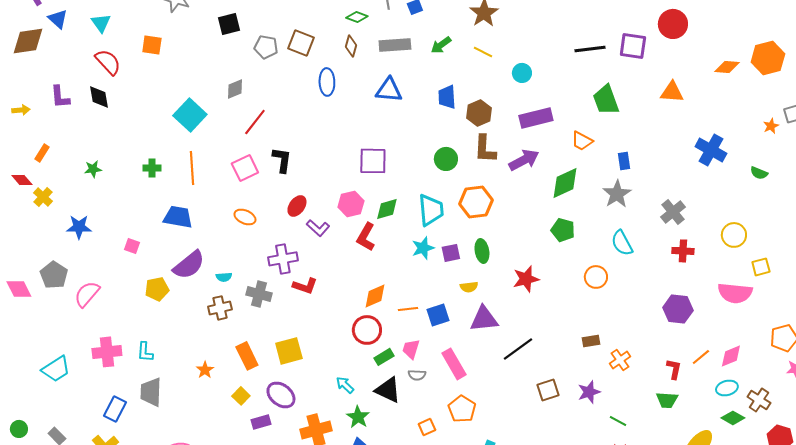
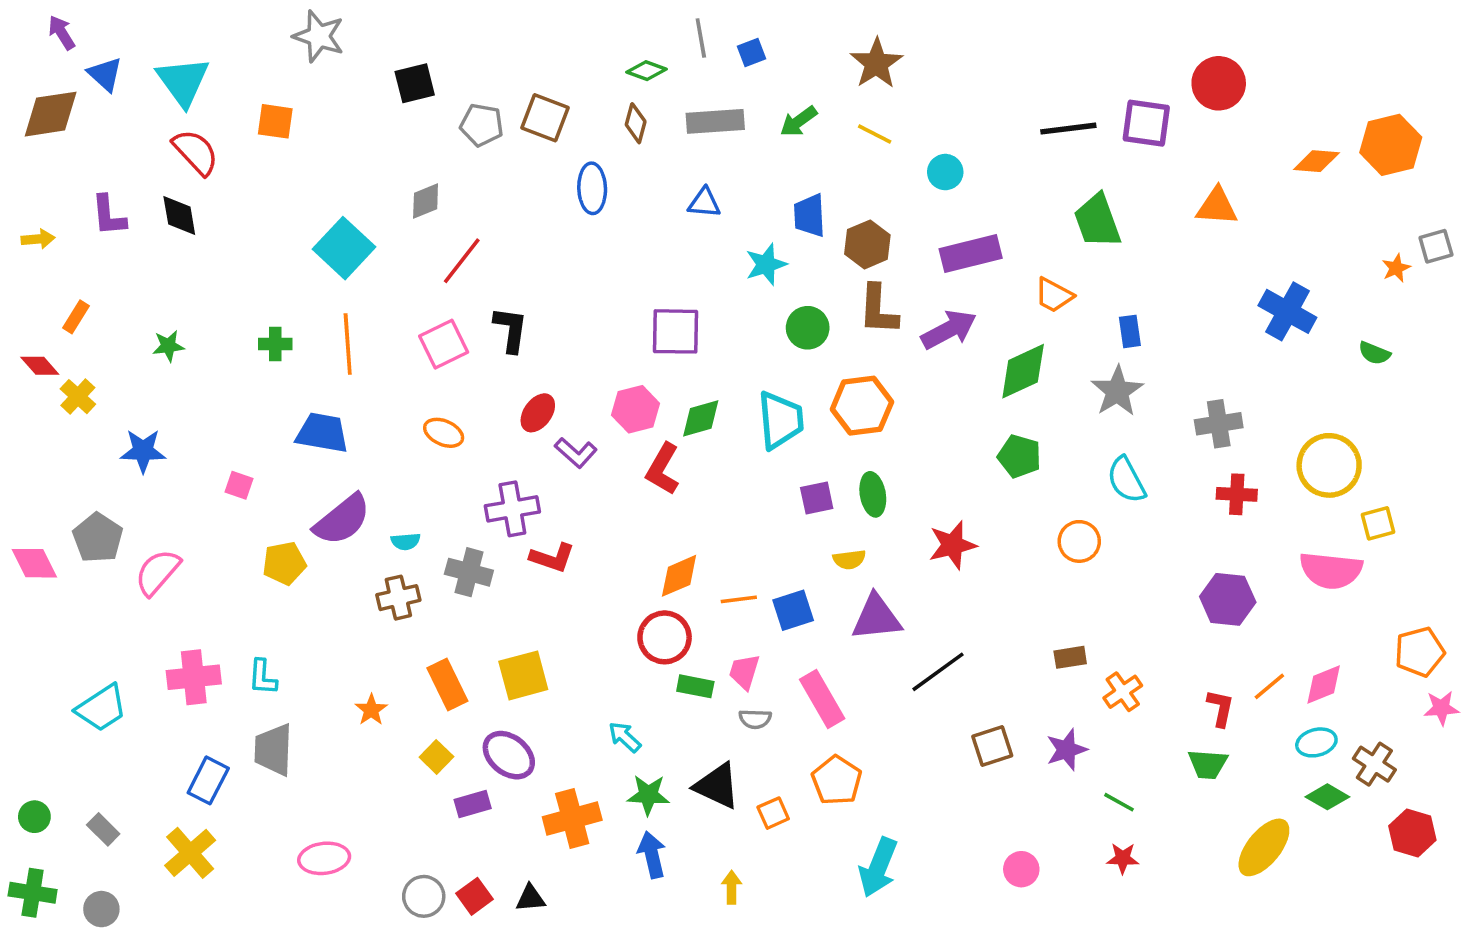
cyan triangle: (101, 23) -> (183, 81), size x1.5
blue triangle: (389, 90) -> (704, 203), size x0.7
gray cross: (673, 212) -> (1219, 424), turned 30
yellow circle: (734, 235) -> (1329, 465), size x1.4
cyan star: (423, 248) -> (766, 264), moved
green rectangle: (384, 357) -> (695, 686), turned 42
black triangle: (388, 390) -> (717, 786), moved
green star: (358, 417) -> (648, 795), turned -30

